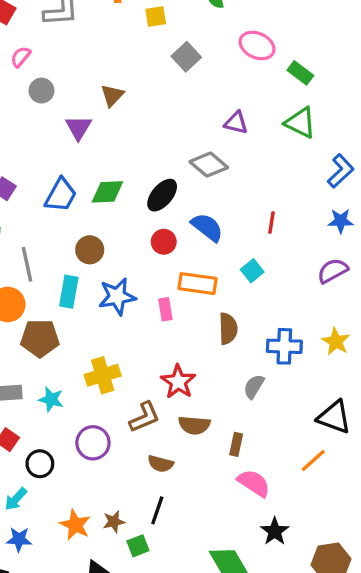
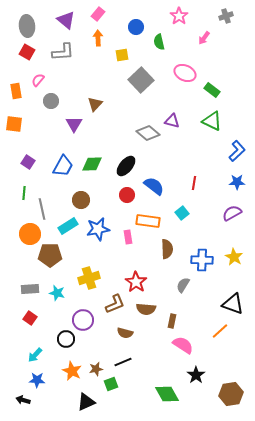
gray square: (186, 57) -> (141, 80), size x1.4
gray diamond: (209, 165) -> (148, 133), moved
cyan rectangle: (69, 292) -> (68, 226), turned 48
black circle: (40, 464) -> (66, 339), moved
black line: (157, 510) -> (123, 362), turned 48

